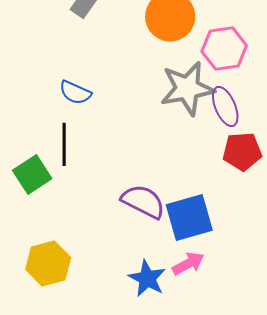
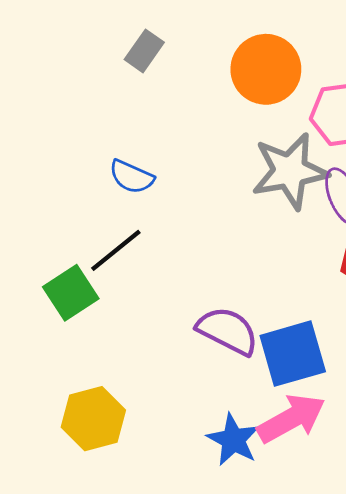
black line: (64, 144) -> (116, 250), turned 51
pink arrow: (188, 263) -> (291, 419), size x1.5

